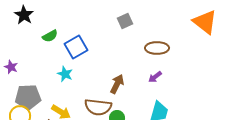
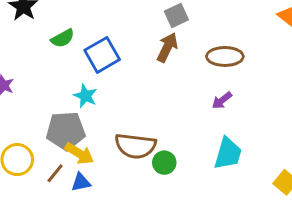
brown arrow: (117, 84) -> (167, 47), moved
gray pentagon: (28, 97) -> (66, 131), moved

